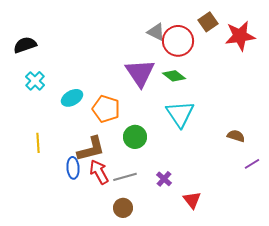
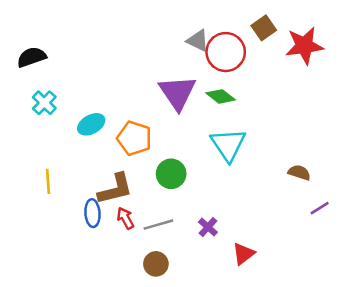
red arrow: (99, 172) -> (125, 218), size x0.7
red triangle: (192, 200) -> (243, 254), turned 30

